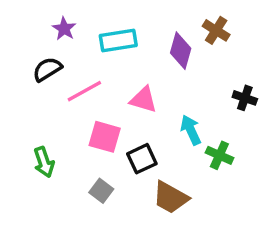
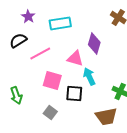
purple diamond: (181, 51) -> (94, 43), moved
cyan arrow: (191, 130) -> (89, 76), moved
black square: (142, 159) -> (74, 93), turned 30
brown trapezoid: (171, 198) -> (106, 116), moved, turned -40

